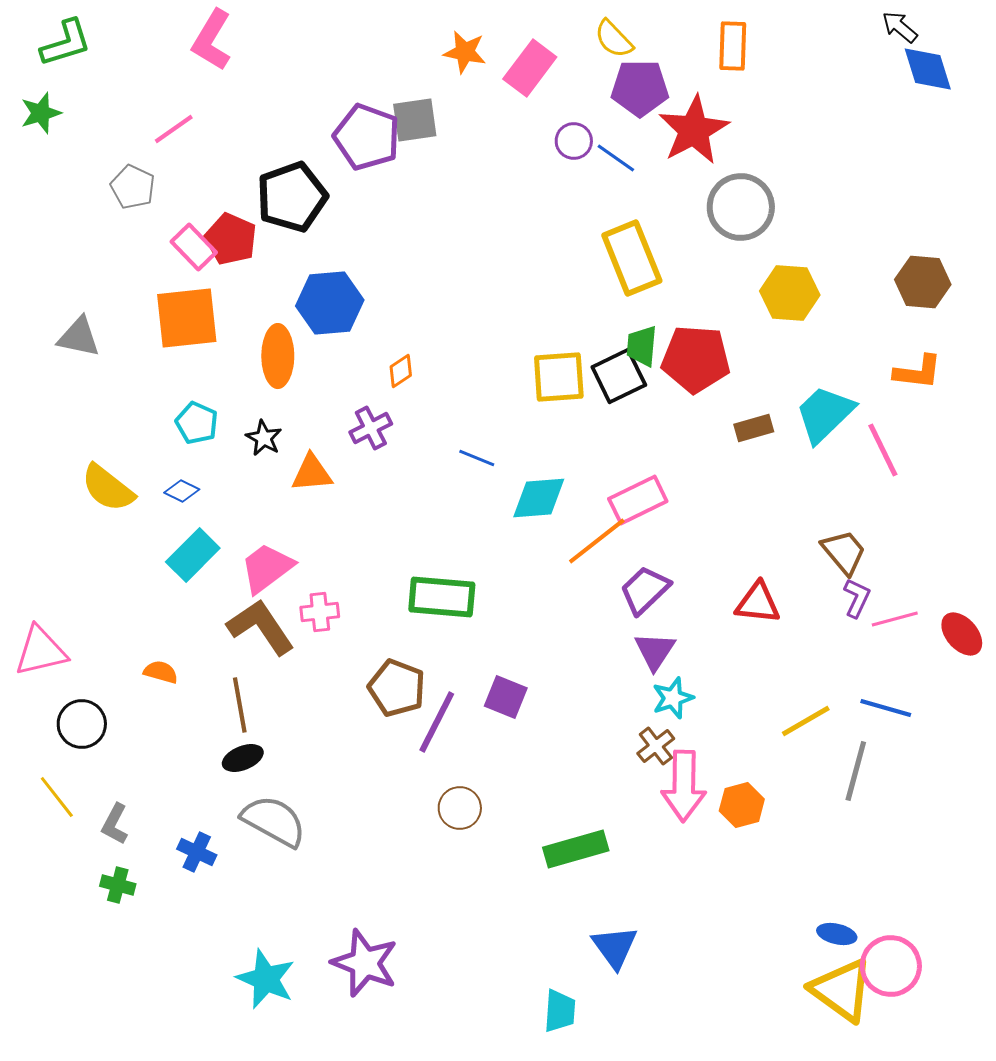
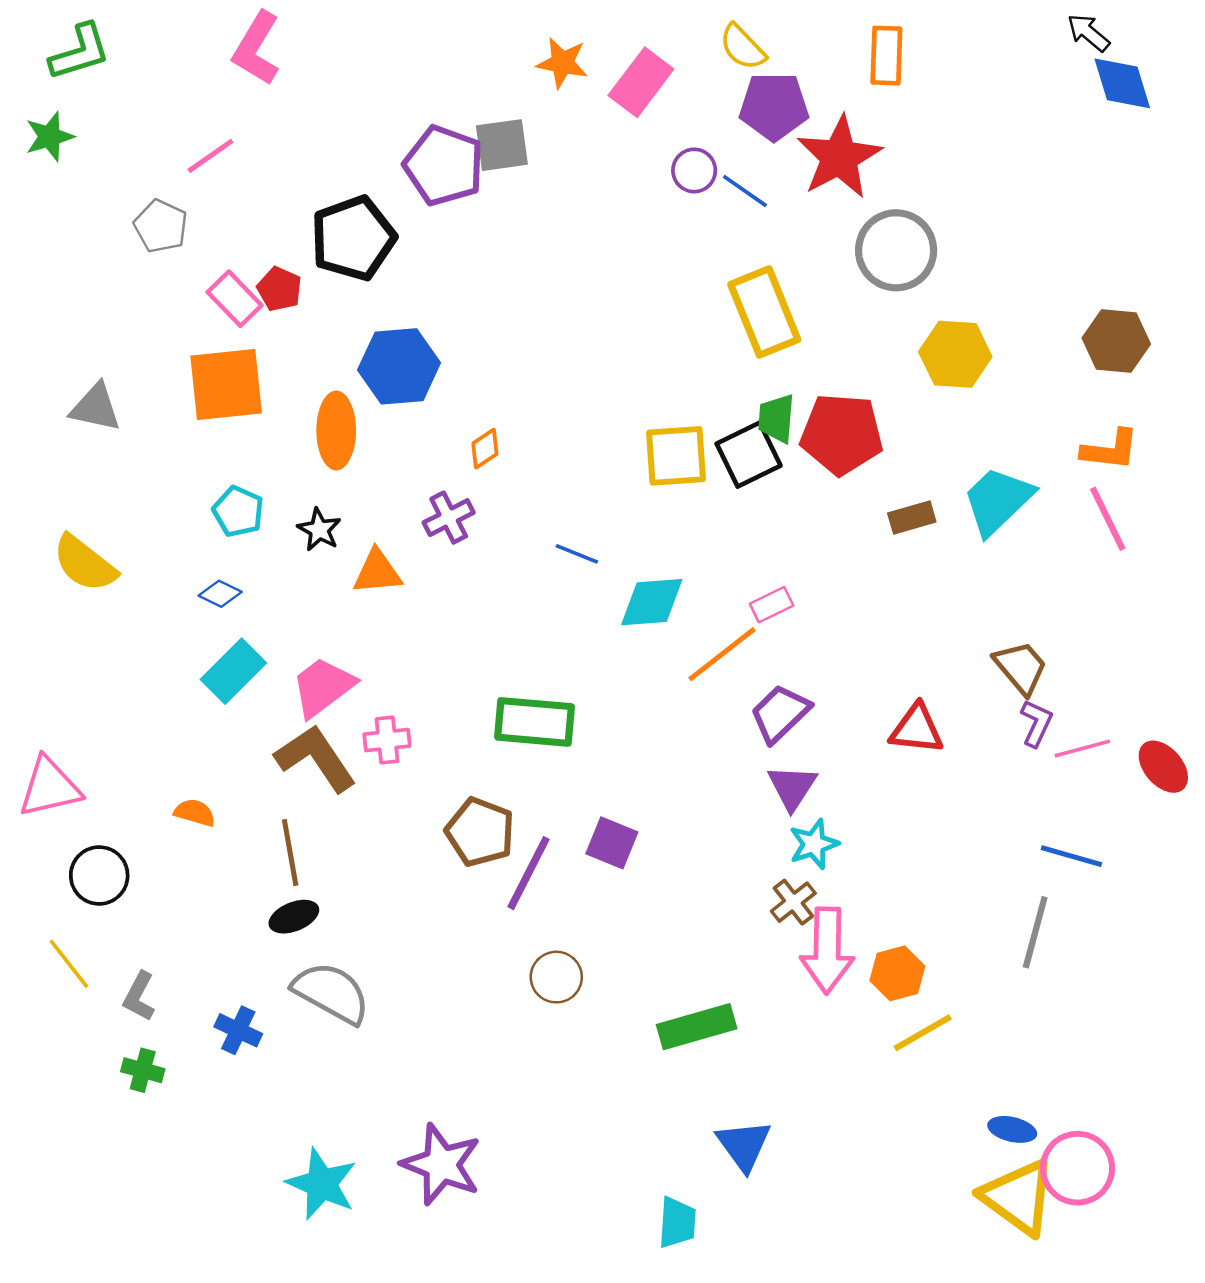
red pentagon: (231, 239) -> (279, 289), size x0.7
pink line: (883, 450) -> (1108, 519), moved
yellow semicircle: (108, 488) -> (85, 564), moved
pink rectangle: (638, 500) -> (772, 605), size x0.6
yellow line: (806, 721) -> (923, 1033), moved

